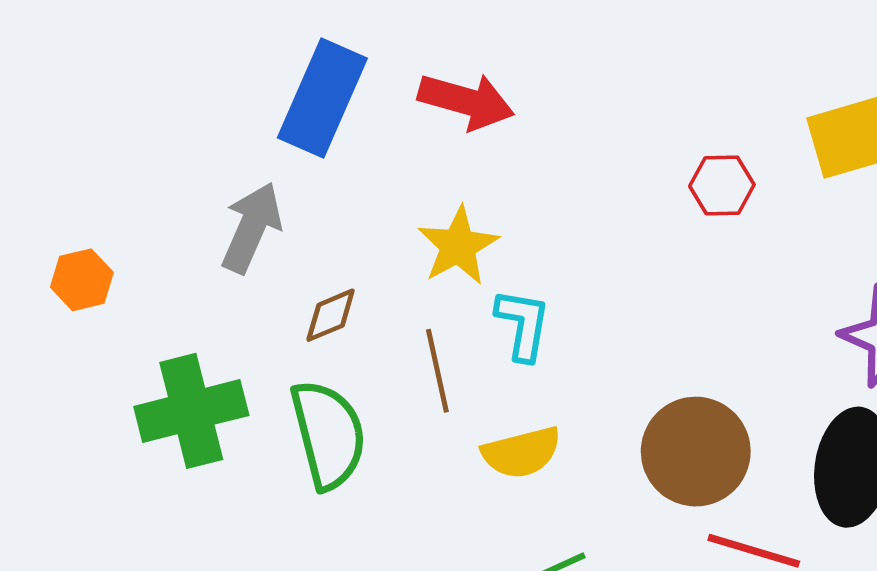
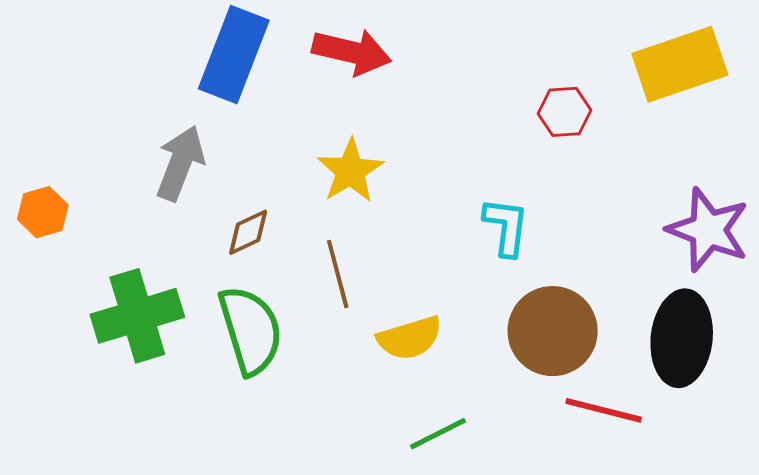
cyan L-shape: (523, 325) -> (506, 227), moved

